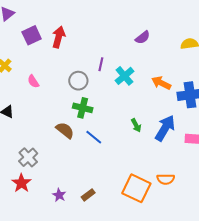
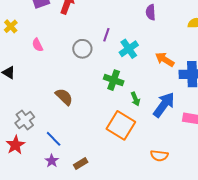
purple semicircle: (143, 37) -> (151, 12), turned 119
green cross: (83, 108) -> (114, 80), moved
blue line: (94, 137) -> (54, 139), moved
orange square: (136, 188) -> (121, 125), moved

